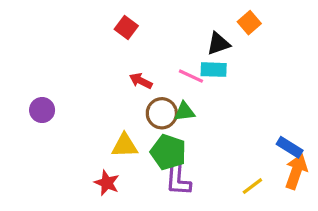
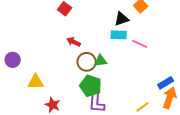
pink line: (191, 76) -> (140, 44), moved
yellow triangle: (125, 146) -> (36, 82), moved
blue rectangle: (290, 147) -> (166, 83), turned -63

